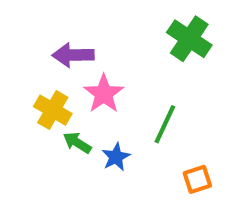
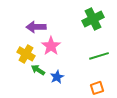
green cross: (189, 39) -> (93, 19), turned 30
green line: (165, 124) -> (99, 56), moved, turned 48

